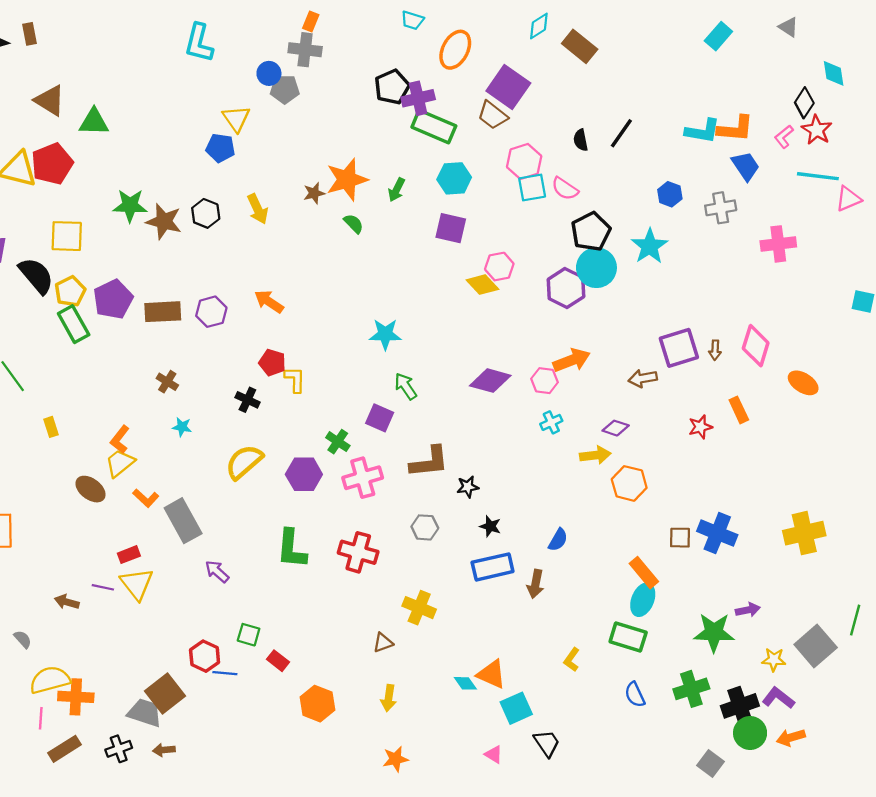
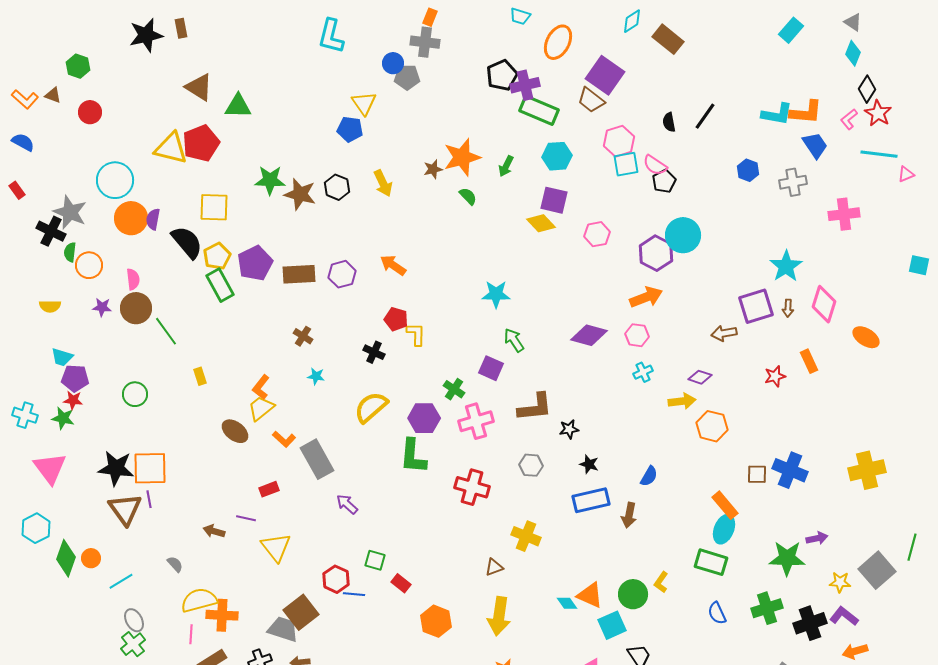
cyan diamond: (834, 73) -> (853, 53), moved, turned 30
pink triangle: (848, 199) -> (906, 174), size x0.7
black pentagon: (591, 232) -> (664, 181), moved, size x0.7
cyan star: (650, 246) -> (786, 266), moved
yellow diamond: (482, 285) -> (541, 223), moved
orange arrow: (572, 360) -> (646, 297), moved
green L-shape: (292, 549) -> (413, 456), moved
yellow triangle: (137, 584) -> (276, 547), moved
yellow arrow: (389, 698) -> (499, 616), size x1.6
green circle: (750, 733) -> (633, 594), moved

